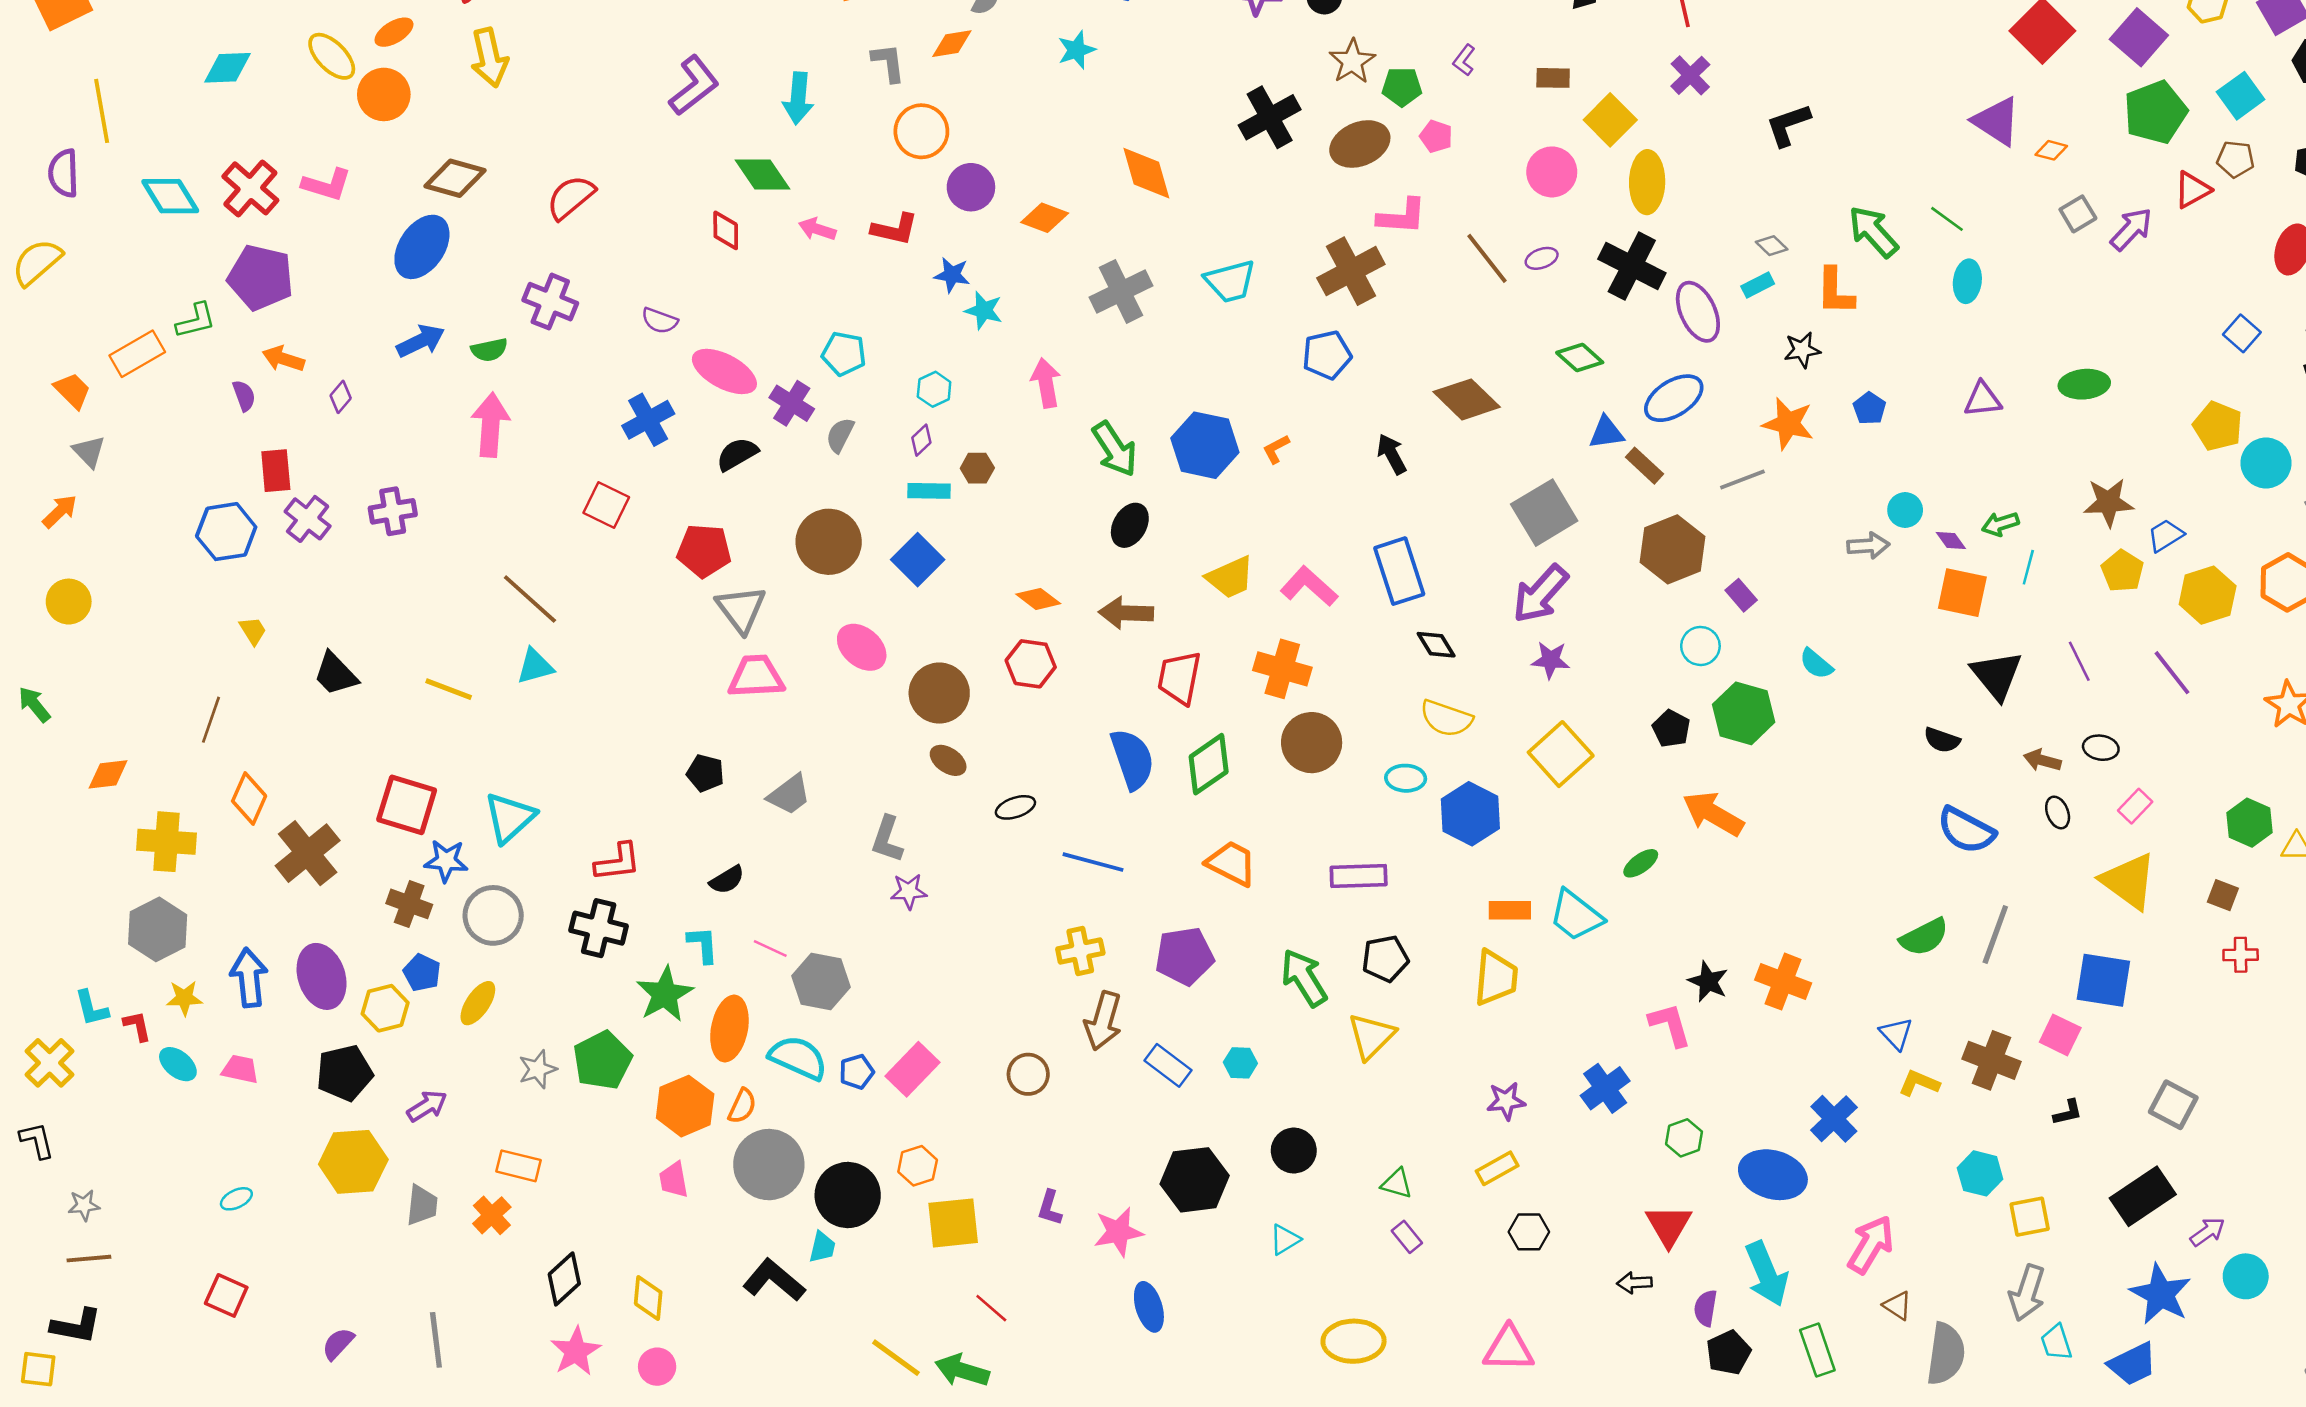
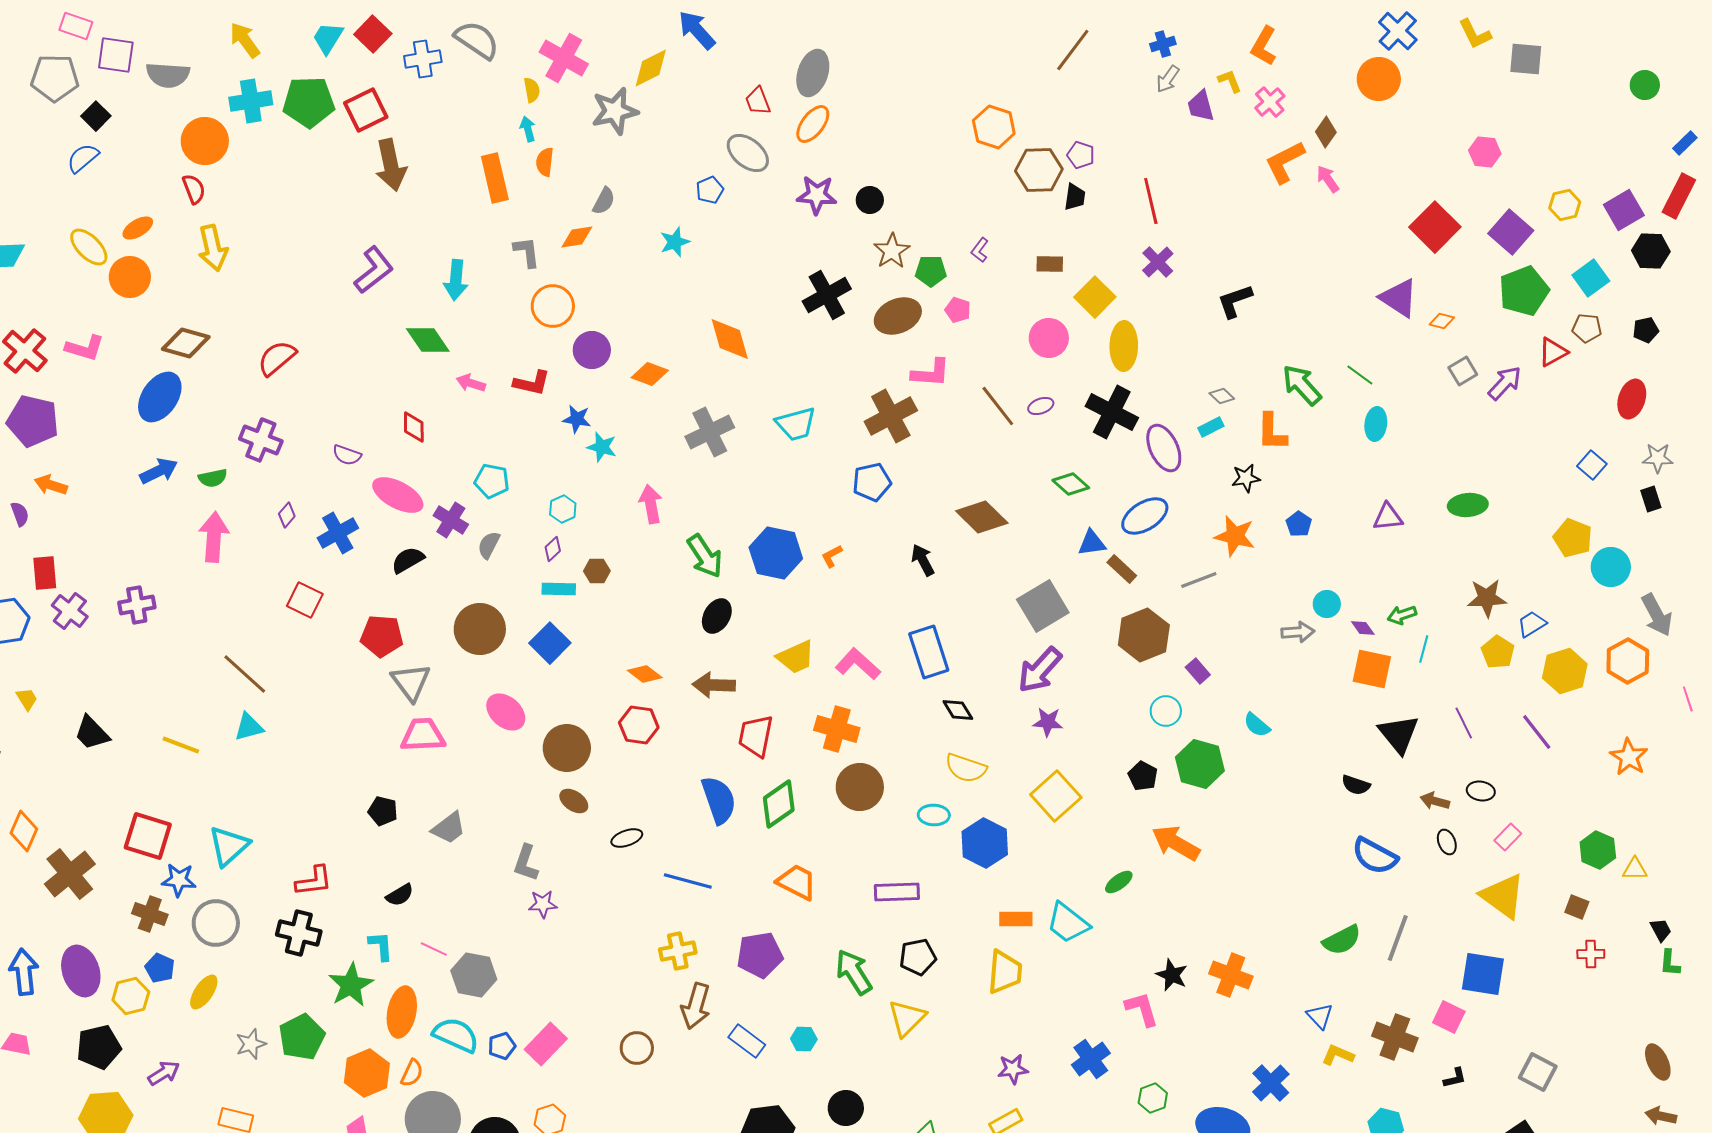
red diamond: (726, 230) -> (414, 427), moved
purple diamond: (341, 397) -> (287, 515), moved

